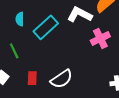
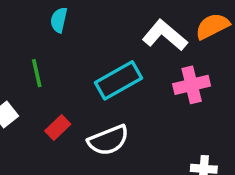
cyan rectangle: (46, 27) -> (118, 80), moved
red rectangle: (32, 78) -> (58, 128), turned 32

